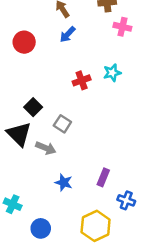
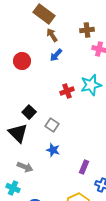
cyan star: (112, 73) -> (91, 85), size x1.5
gray arrow: (46, 148) -> (25, 167), moved
blue star: (64, 182) -> (53, 150), moved

